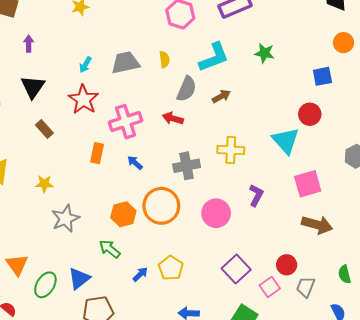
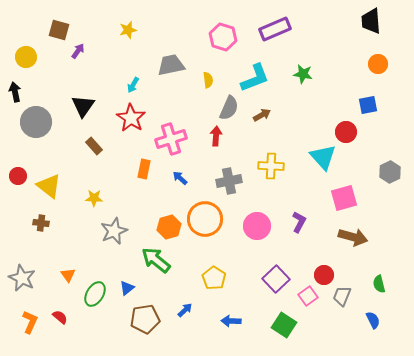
purple arrow: (29, 44) -> (78, 51), moved, turned 35
gray trapezoid: (125, 63) -> (171, 65), moved
blue square: (322, 76) -> (368, 105), moved
red arrow: (173, 118) -> (216, 136), turned 78
purple L-shape: (256, 195) -> (299, 222), moved
green arrow: (110, 249) -> (156, 260), size x1.4
orange triangle: (17, 265) -> (68, 275), size x0.7
blue arrow: (140, 274) -> (185, 310), moved
blue triangle: (79, 278) -> (127, 288), size x0.7

